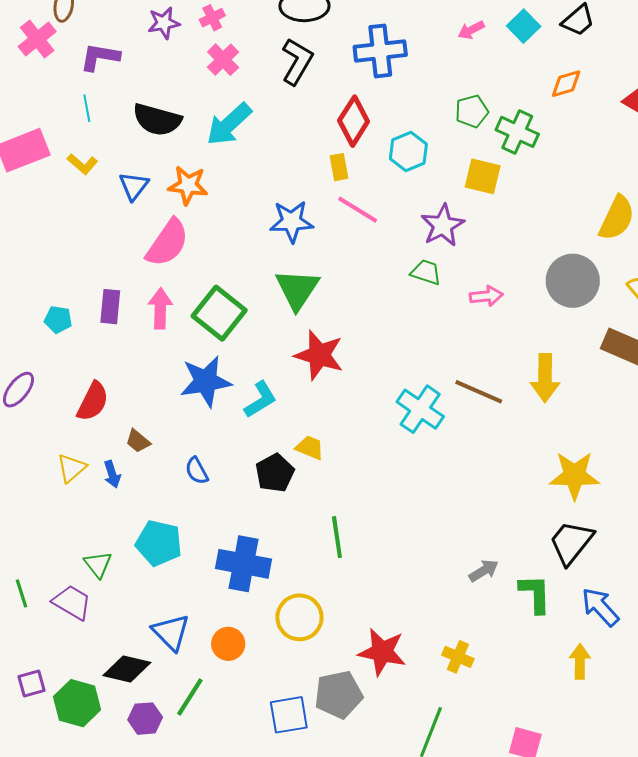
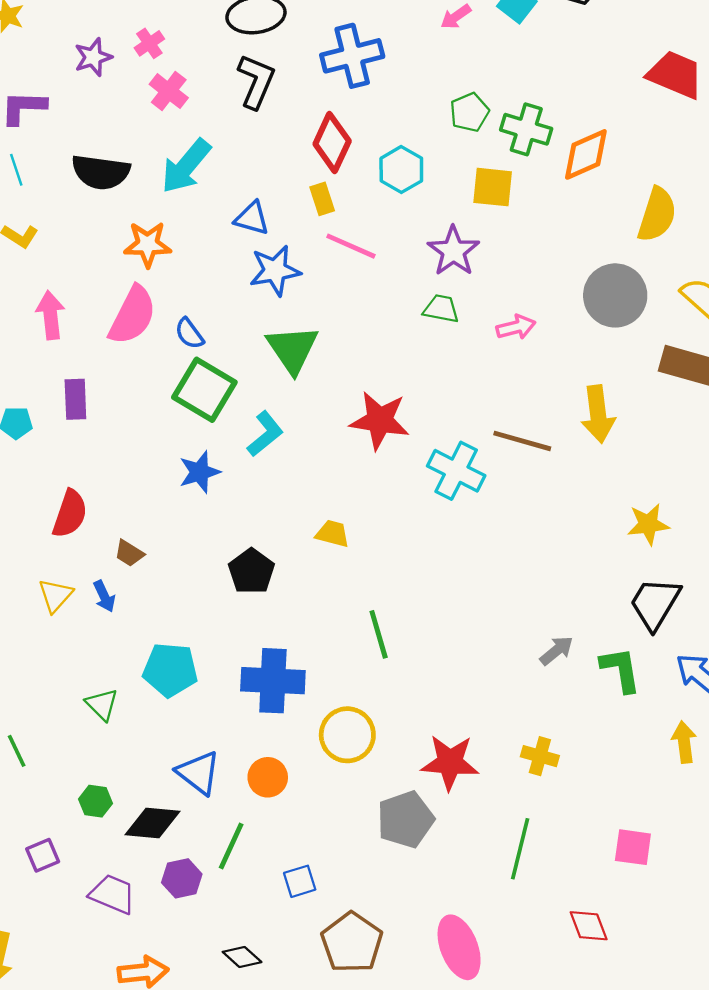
orange diamond: (566, 84) -> (586, 154), moved, size x1.4
blue triangle: (134, 186) -> (252, 218), moved, turned -44
pink arrow: (160, 308) -> (50, 315), moved
red star: (319, 355) -> (380, 420), moved
blue star: (206, 381) -> (200, 472), size x0.7
cyan L-shape: (260, 400) -> (265, 434), moved
blue semicircle: (197, 471) -> (189, 334), moved
black pentagon: (275, 473) -> (251, 571), moved
yellow star: (574, 475) -> (648, 524), size x0.7
purple trapezoid: (72, 602) -> (113, 894), moved
green hexagon: (77, 703) -> (95, 801), moved, size x0.6
blue square: (289, 715) -> (300, 881), moved, size x0.7

